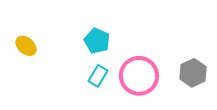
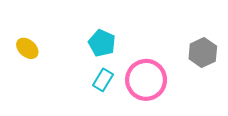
gray hexagon: (193, 73) -> (203, 53), moved

